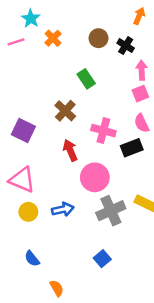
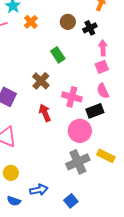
black cross: (126, 46) -> (90, 28), turned 32
pink circle: (95, 177) -> (80, 131), moved
blue arrow: (63, 209) -> (39, 190), moved
yellow circle: (28, 212) -> (11, 173), moved
blue semicircle: (32, 259) -> (14, 201), turned -32

